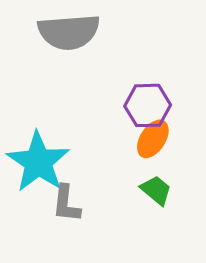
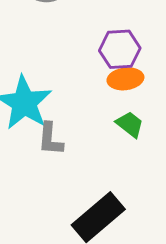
orange ellipse: (153, 139) -> (125, 79), turned 52

